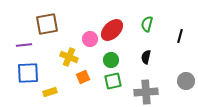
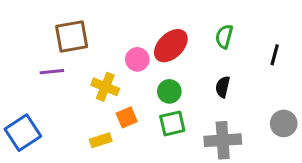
purple line: (24, 45) -> (52, 72), moved
blue square: (28, 73) -> (23, 133), moved, turned -30
yellow rectangle: (50, 92) -> (101, 140), moved

